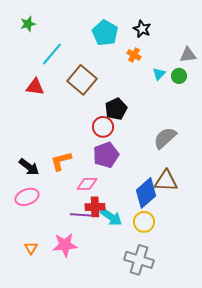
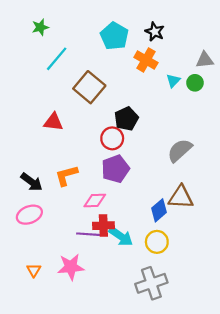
green star: (28, 24) -> (40, 27), moved
orange cross: (134, 55) -> (146, 60), size x1.5
red triangle: (35, 87) -> (53, 122), moved
blue diamond: (146, 193) -> (159, 210), size x0.7
gray cross: (139, 260) -> (151, 283), turned -36

